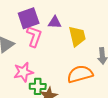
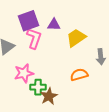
yellow trapezoid: (77, 36) -> (76, 38), turned -110
orange semicircle: (80, 74) -> (79, 75), size x0.7

